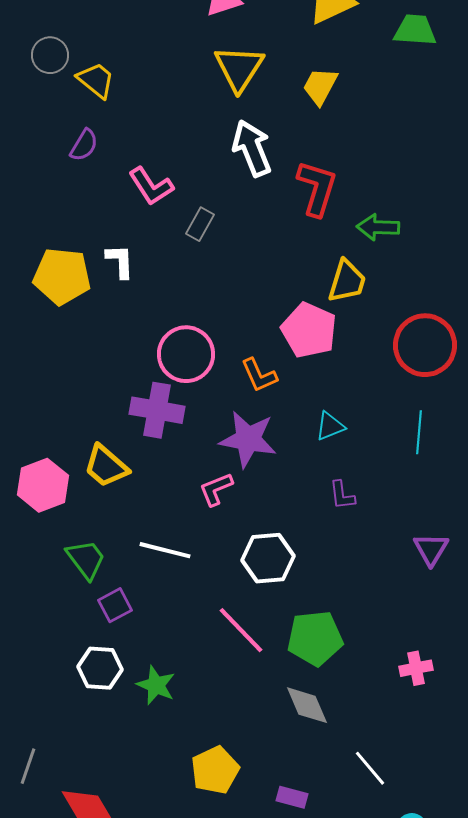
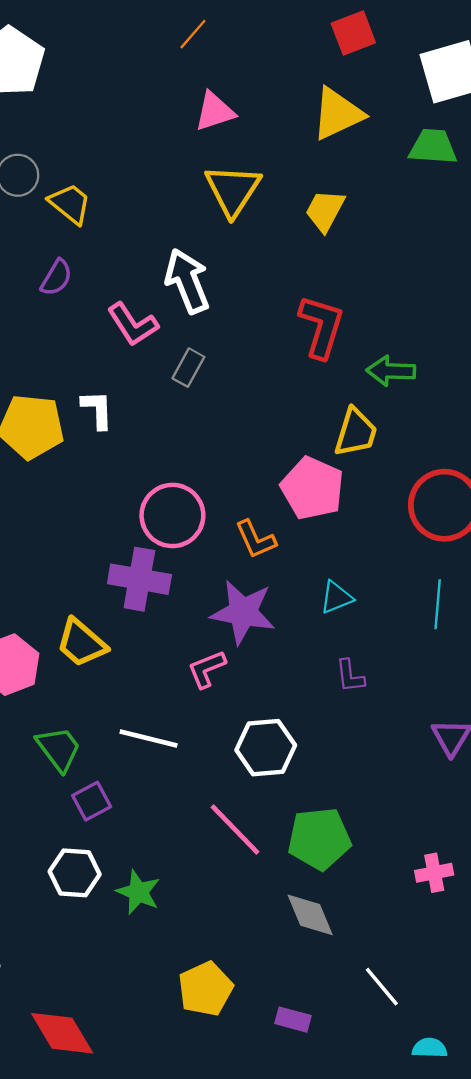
white arrow: (252, 148) -> (187, 281), moved

